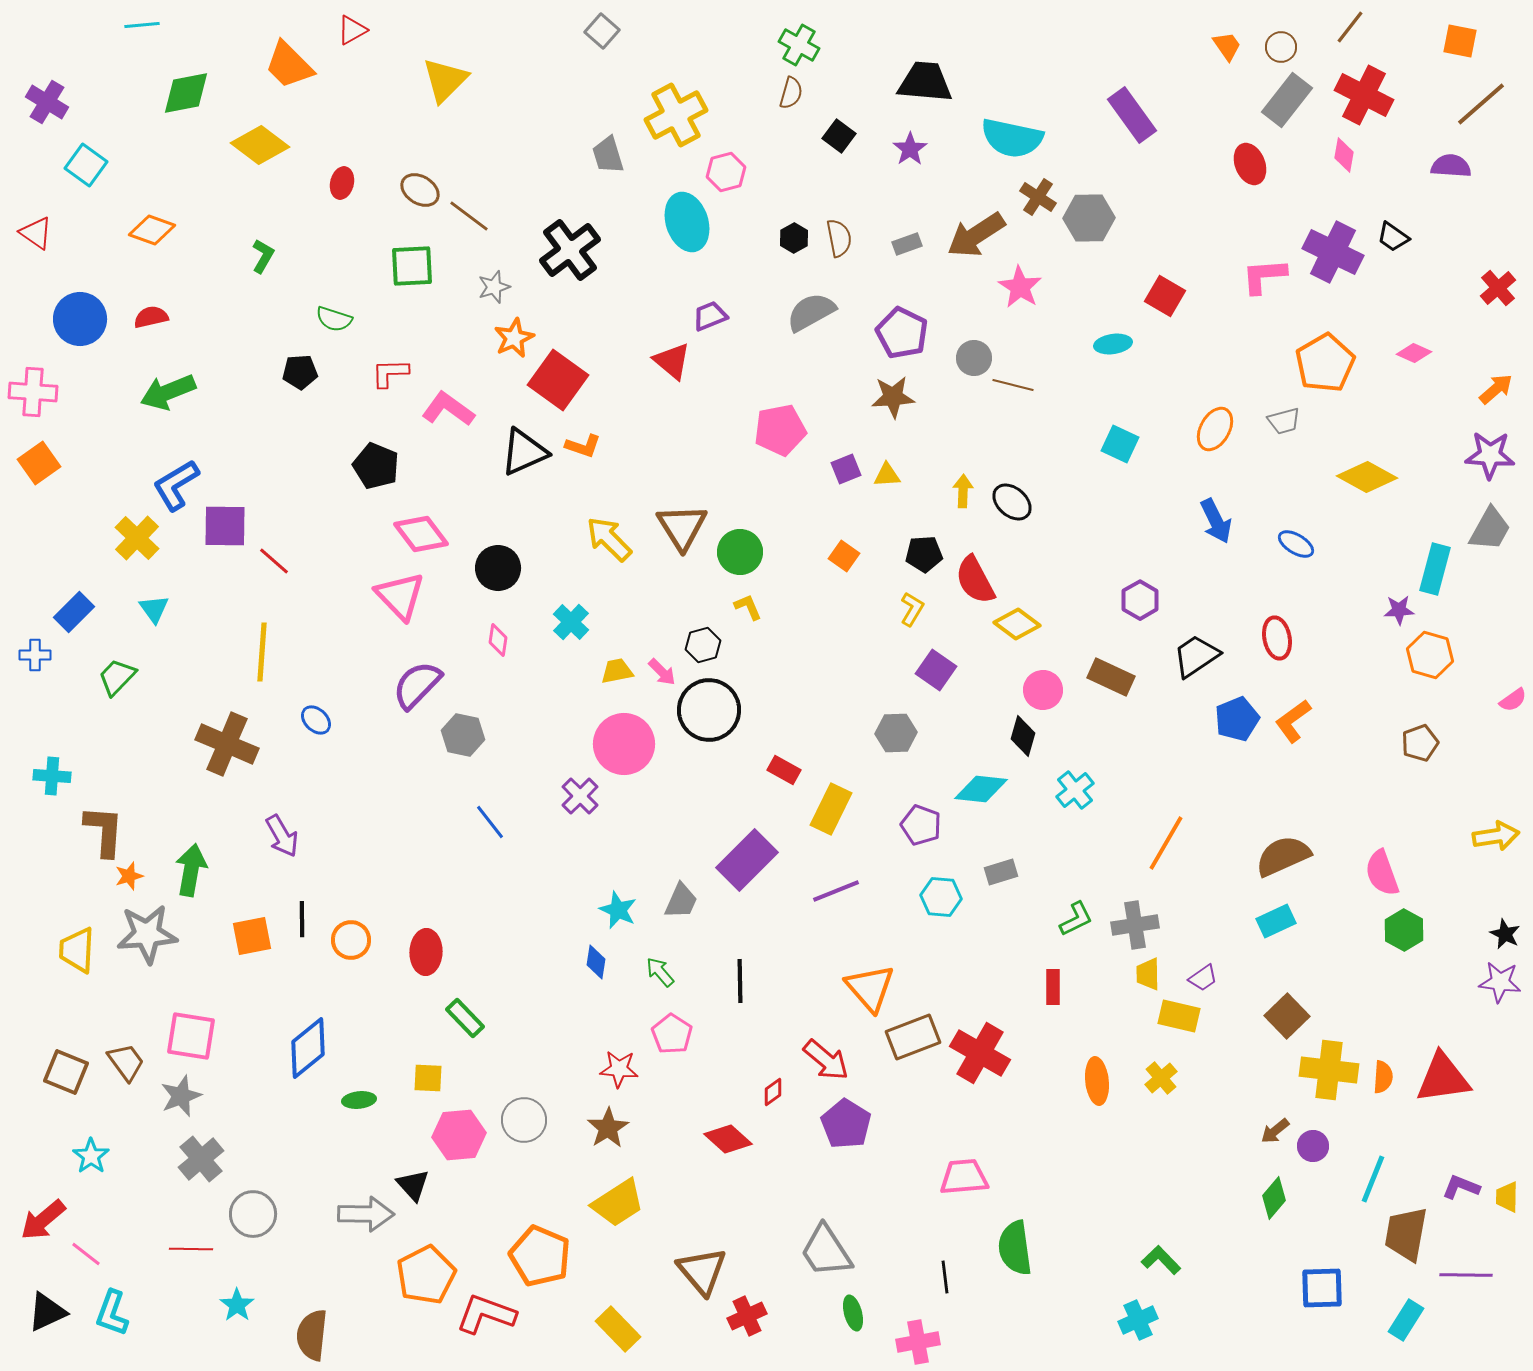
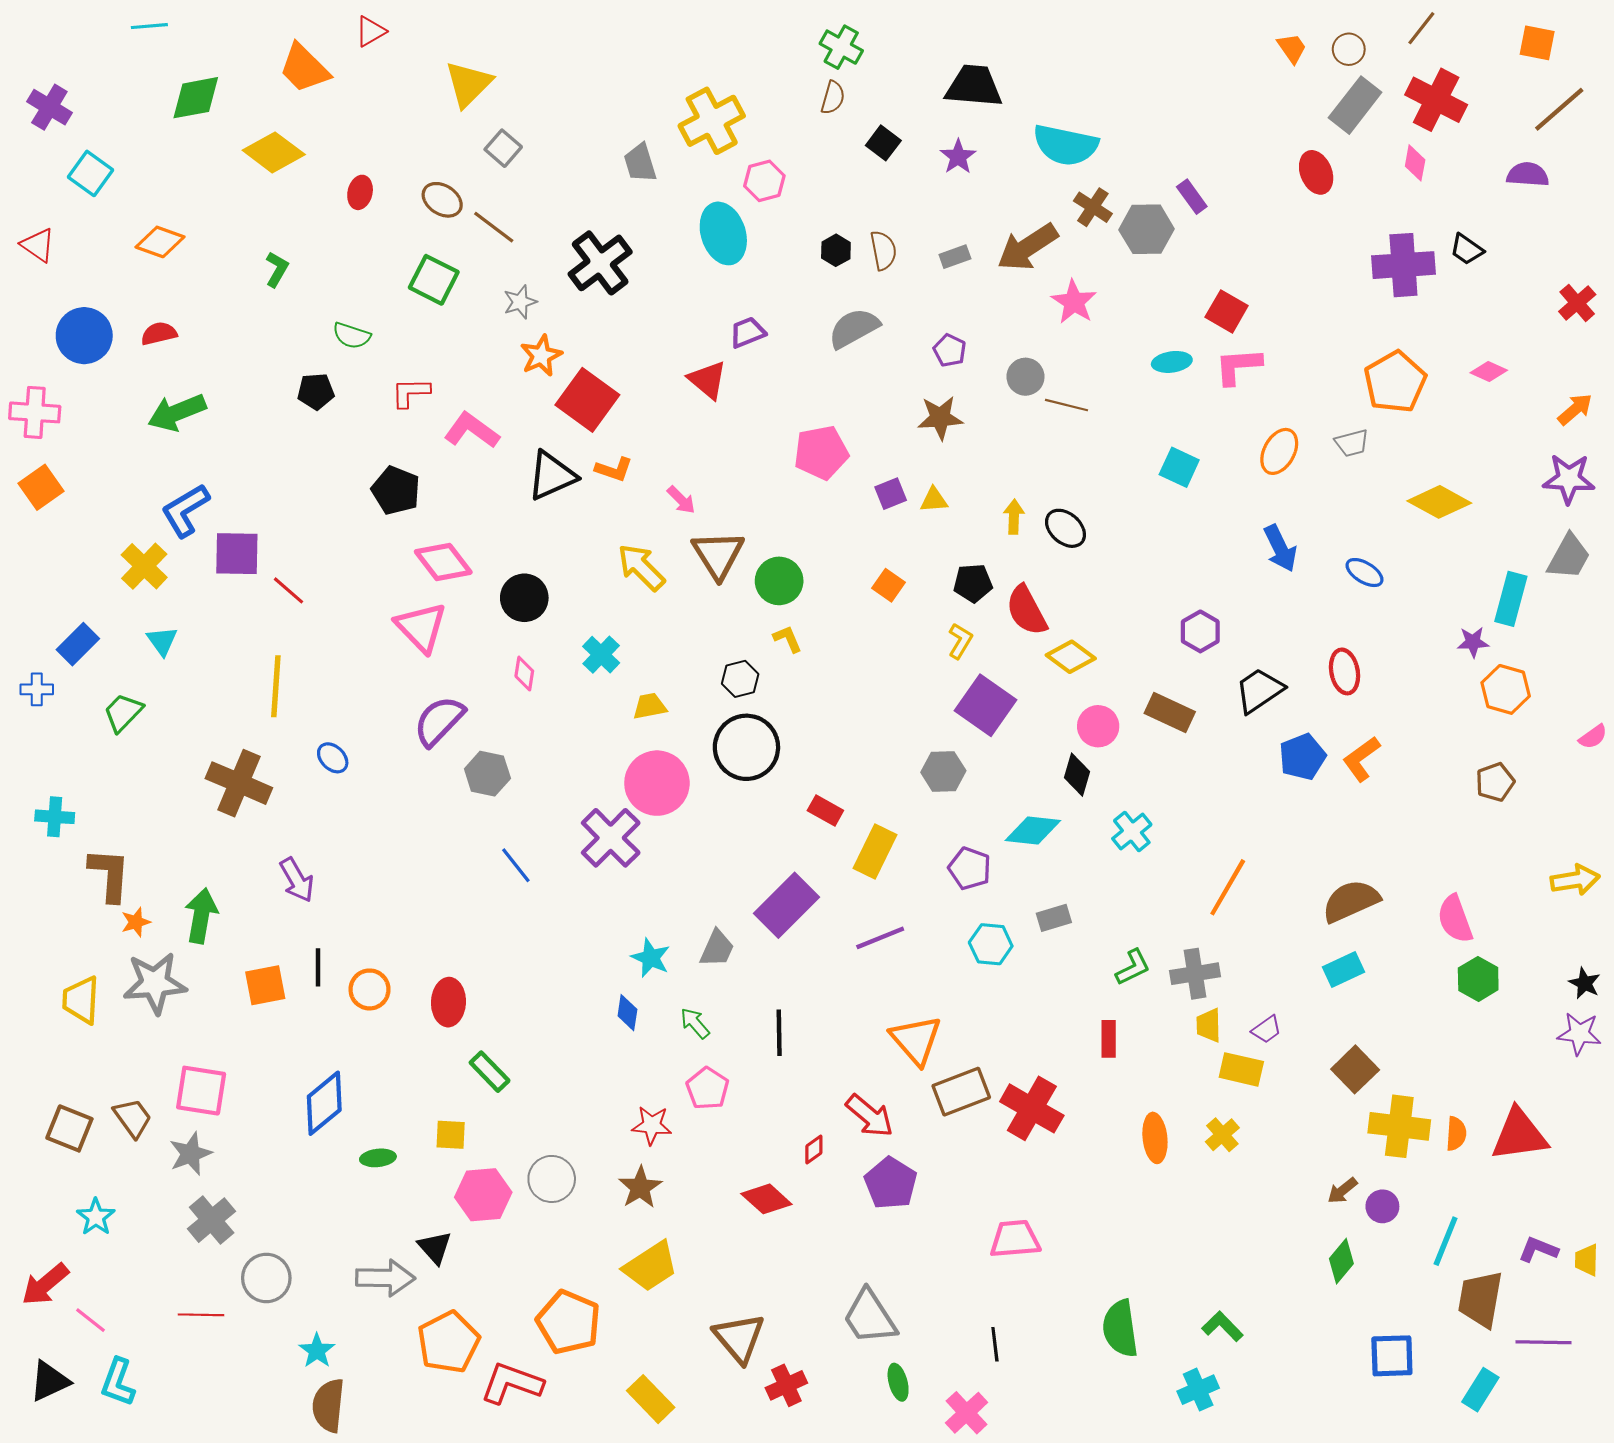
gray square: (602, 31) -> (503, 148), moved
purple rectangle: (1132, 115) -> (1192, 197), moved, size x0.6
purple cross: (1333, 252) -> (1403, 265), turned -30
green square: (412, 266) -> (434, 280), turned 30
pink L-shape: (1264, 276) -> (1238, 366), moved
purple pentagon: (902, 333) -> (950, 350), size x0.6
purple square: (936, 670) -> (985, 705), size x1.4
pink arrow: (662, 672) -> (681, 500), moved
purple cross: (580, 796) -> (611, 838), size x1.5
green semicircle: (1015, 1248) -> (1120, 1328), moved
cyan star: (237, 1305) -> (317, 1351), moved
pink cross: (918, 1342) -> (967, 1413), turned -33

